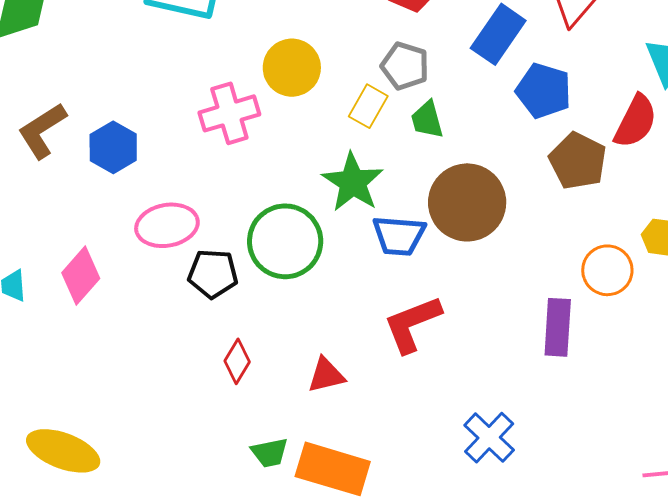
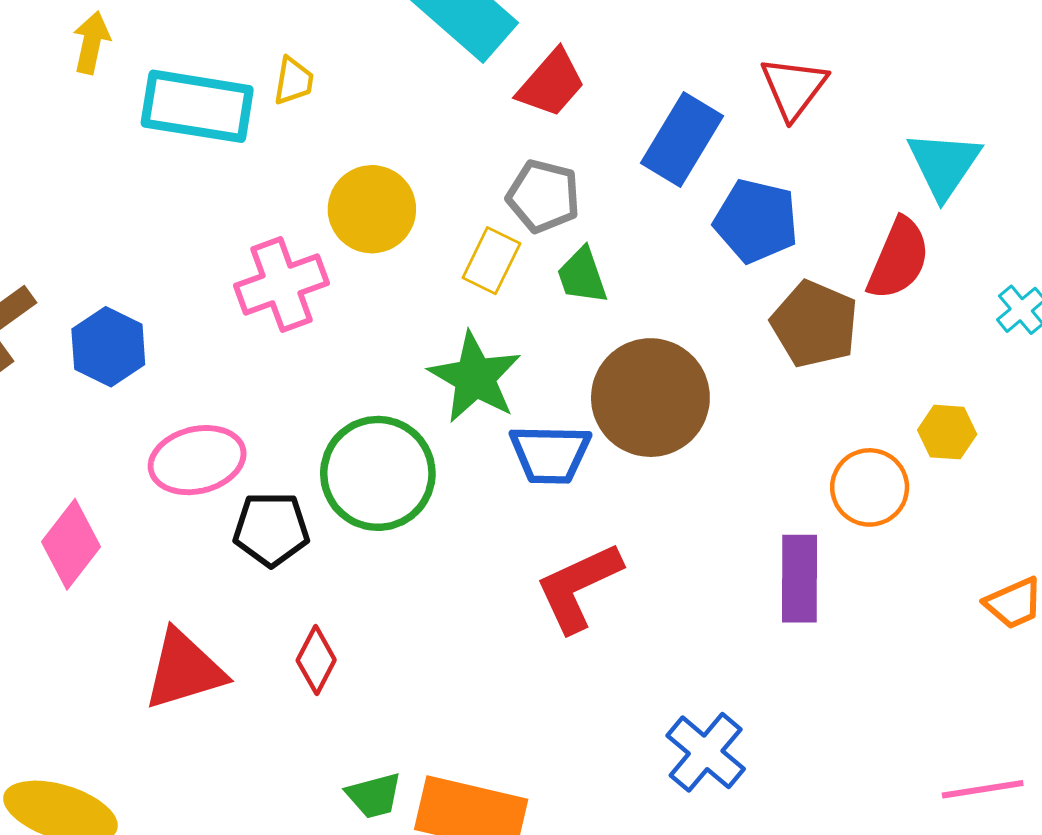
red triangle: (326, 375) -> (184, 670), moved, size x1.5

